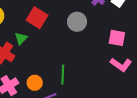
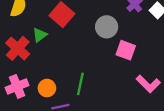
pink square: (117, 38) -> (126, 50), moved

